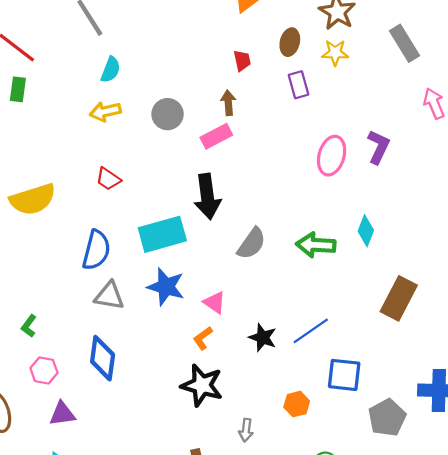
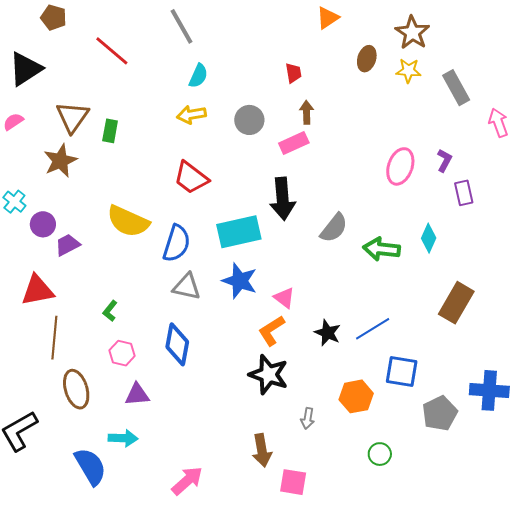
gray rectangle: (404, 43) -> (456, 88), moved
red trapezoid: (242, 61) -> (293, 73), moved
purple rectangle: (299, 85) -> (464, 193), moved
green rectangle: (18, 89) -> (110, 131), moved
purple L-shape: (378, 147) -> (444, 160), size x0.7
red trapezoid: (108, 179) -> (191, 178), size x1.5
yellow semicircle: (33, 199) -> (128, 221), moved, turned 39
gray semicircle: (252, 244) -> (334, 228), moved
orange L-shape: (203, 338) -> (272, 331), size x1.4
orange hexagon: (297, 404) -> (356, 396), size x1.4

